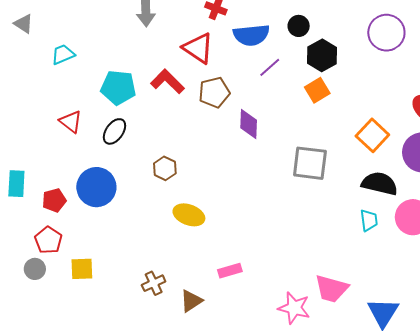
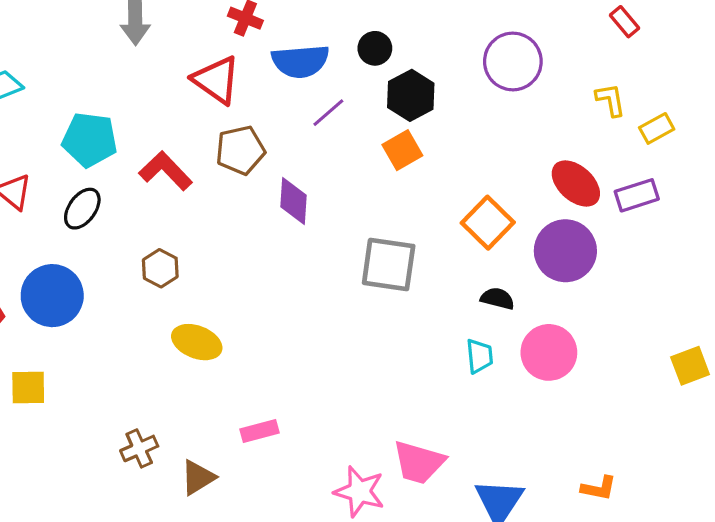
red L-shape: (167, 81) -> (166, 171), moved
black semicircle: (380, 184) -> (497, 299), size x0.6
yellow square: (82, 269) -> (28, 388), moved

